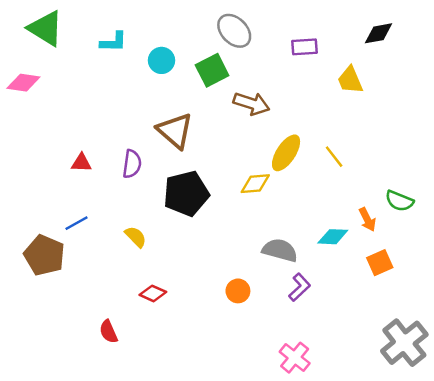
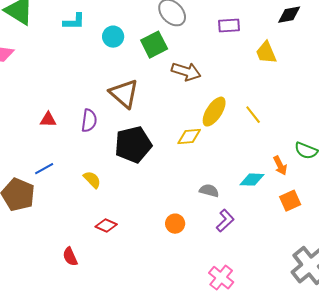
gray semicircle: (280, 250) -> (209, 191), size x0.7

